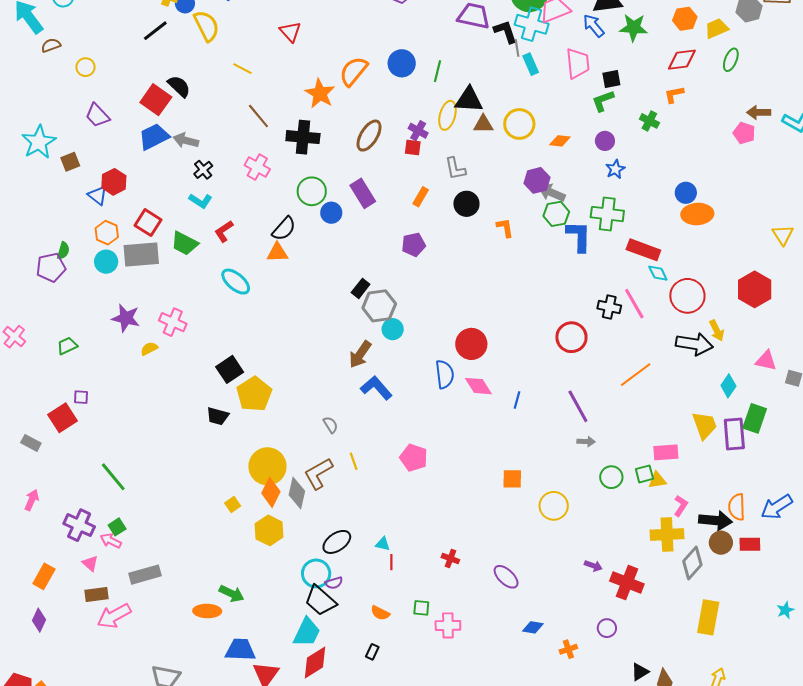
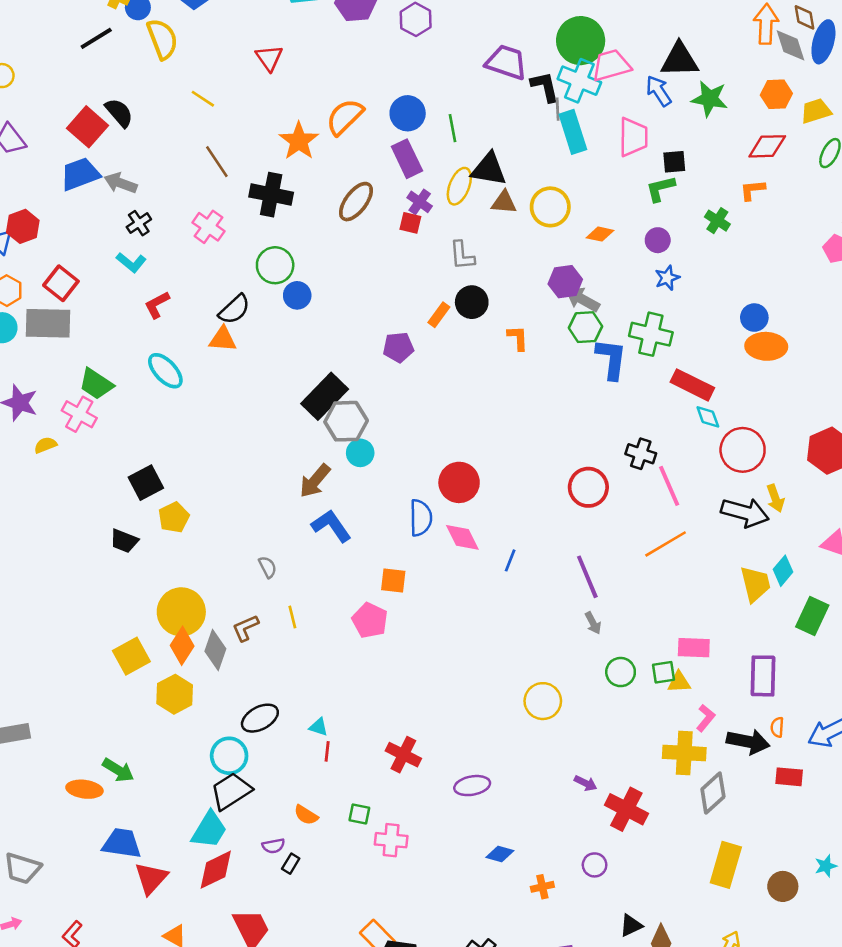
cyan rectangle: (531, 64) -> (573, 132), size x1.5
green line: (437, 71) -> (452, 128), turned -30
purple rectangle: (363, 193) -> (407, 159), moved
orange rectangle: (421, 197) -> (439, 315), moved
green trapezoid: (185, 243) -> (96, 384), moved
black rectangle: (361, 288) -> (325, 396), size x1.8
pink line: (634, 304) -> (669, 486), moved
yellow pentagon: (254, 394) -> (174, 517), size x0.7
yellow trapezoid: (705, 425) -> (755, 584), moved
purple rectangle: (734, 434) -> (763, 676), moved
gray arrow: (586, 442) -> (593, 623), turned 54
brown L-shape: (318, 473) -> (245, 628), size x0.7
orange square: (512, 479) -> (393, 581), moved
yellow square: (233, 505) -> (131, 656), size x1.8
orange semicircle: (737, 507) -> (777, 727), size x0.6
brown circle: (721, 543) -> (783, 886), moved
red cross: (450, 559) -> (403, 755), size x1.5
purple ellipse: (506, 577) -> (472, 786), turned -60
purple semicircle: (334, 583) -> (273, 846), moved
black trapezoid: (320, 601) -> (231, 791), turned 100

